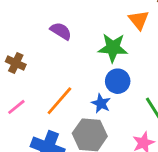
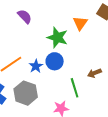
blue star: (101, 103) -> (36, 66), moved

